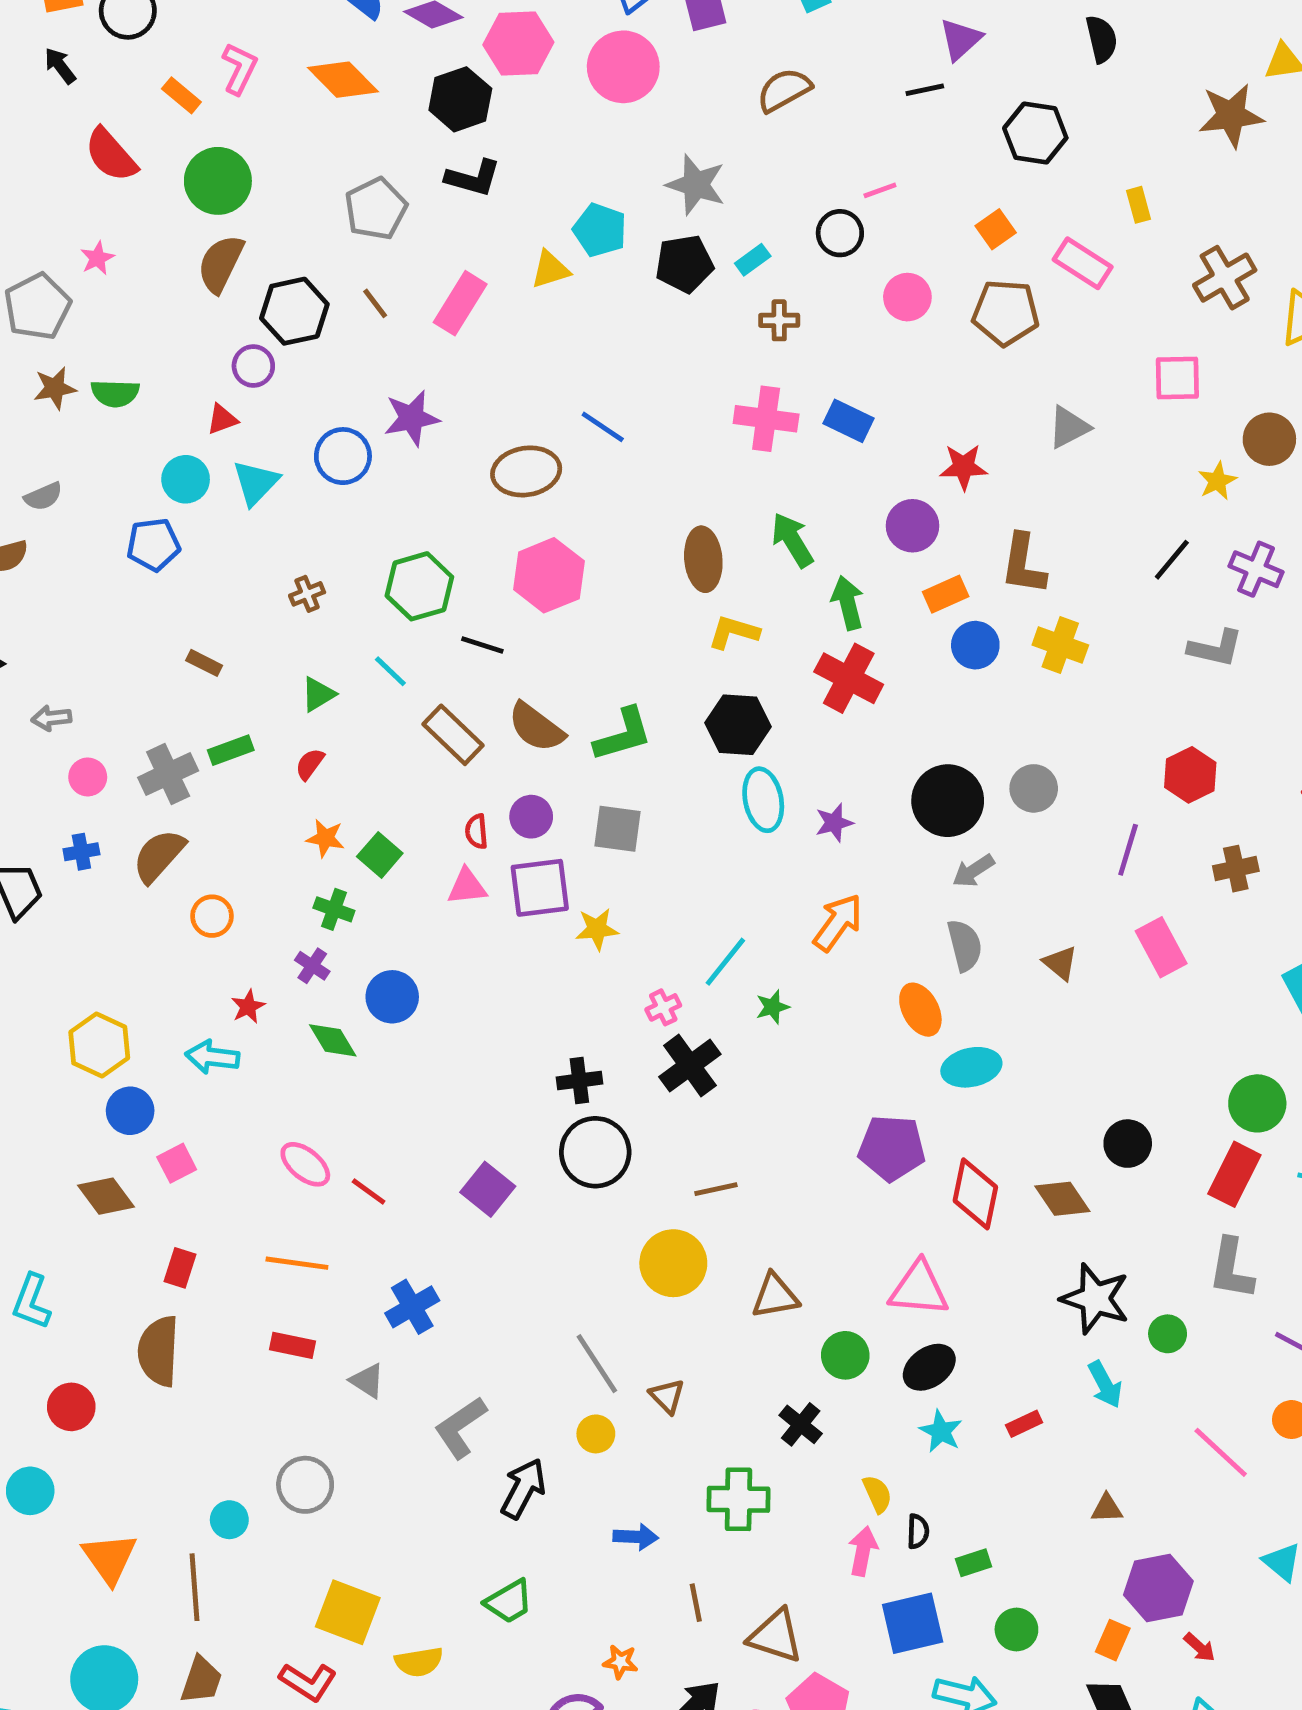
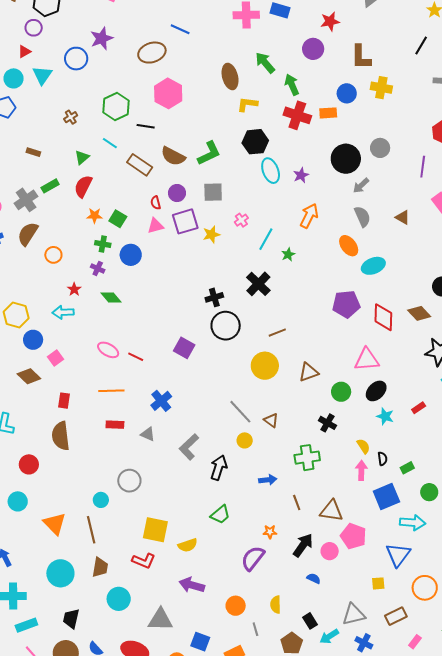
orange rectangle: (946, 594) -> (328, 113), moved, turned 30
red semicircle: (310, 764) -> (83, 186), size x1.6
blue circle: (392, 997) -> (131, 255), moved
pink cross: (663, 1007) -> (241, 220), moved

